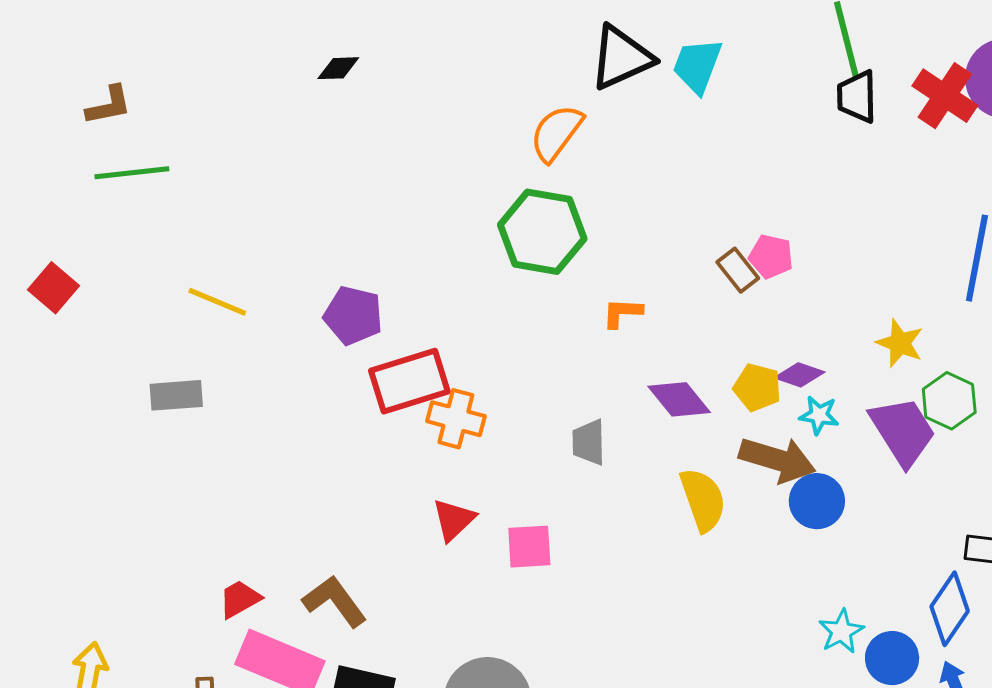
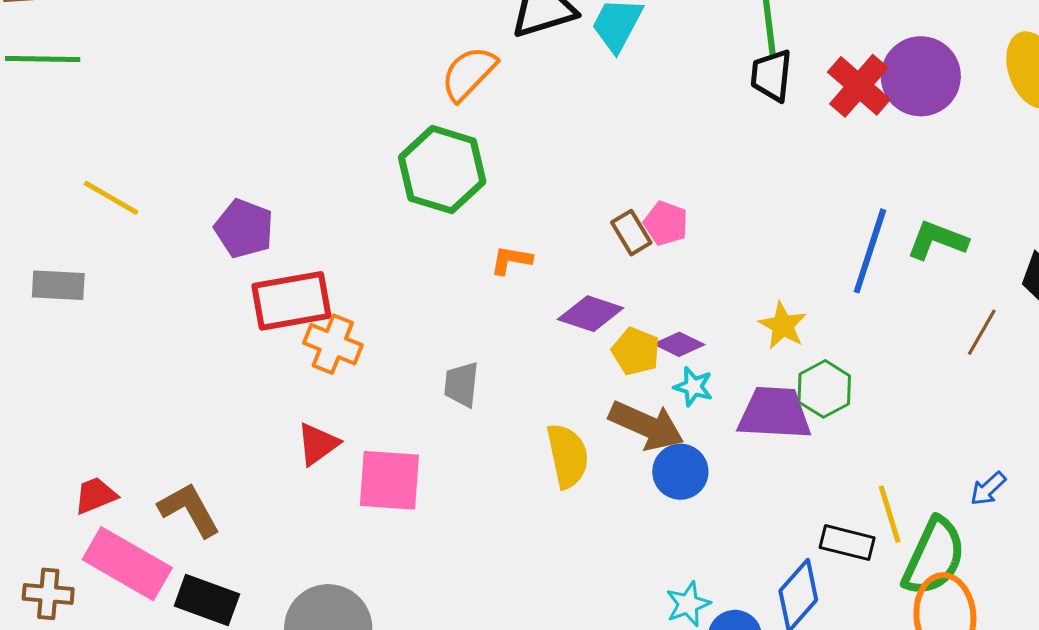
purple diamond: (679, 399) -> (591, 314), moved, turned -40
purple trapezoid: (903, 431) -> (774, 413), turned -62
pink square: (529, 547) -> (389, 480), size x1.4

